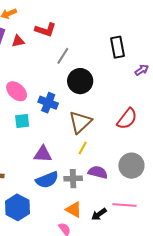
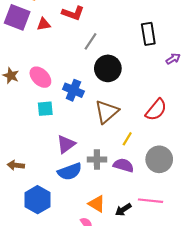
yellow line: (83, 148) -> (127, 139), moved
purple triangle: (43, 154) -> (66, 144), turned -42
gray cross: (73, 179) -> (97, 159), moved

